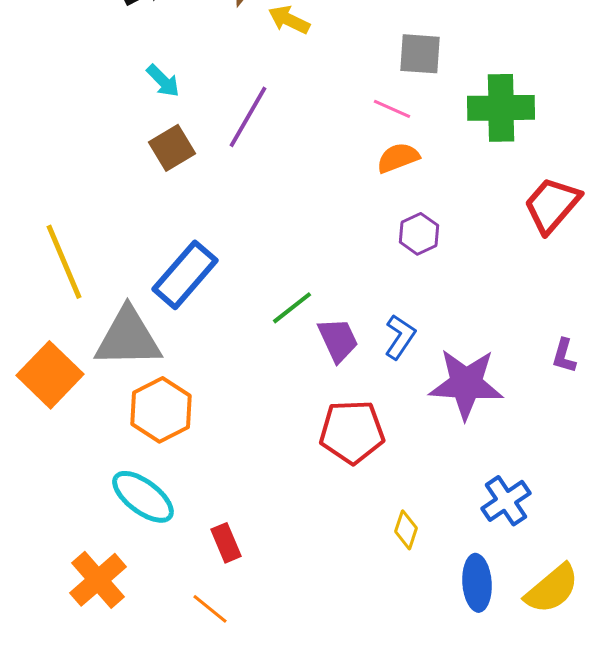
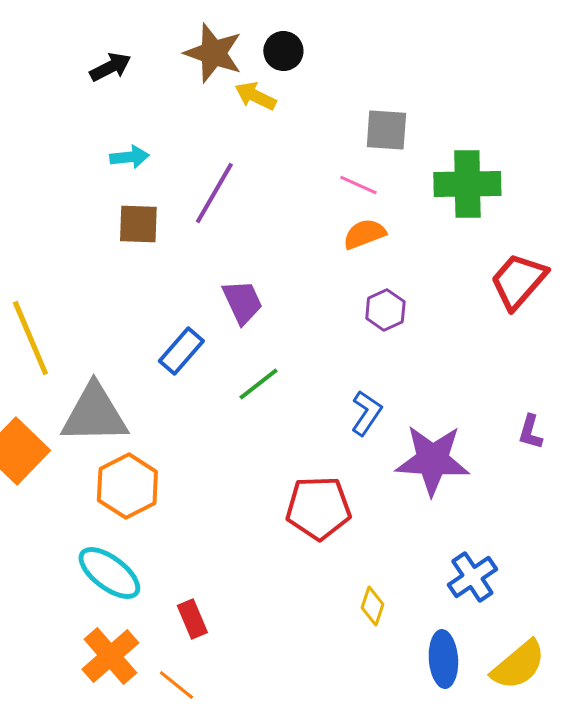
cyan arrow: (163, 81) -> (129, 157), turned -51
brown square: (172, 148) -> (138, 224), turned 33
blue rectangle: (185, 275) -> (181, 351), moved, size x0.7
purple trapezoid: (338, 340) -> (242, 302), moved
orange cross: (98, 580) -> (110, 656), moved

